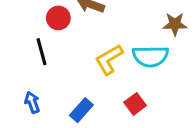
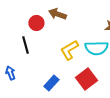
blue arrow: (32, 102) -> (10, 73), moved
red square: (135, 104) -> (86, 79), size x1.5

